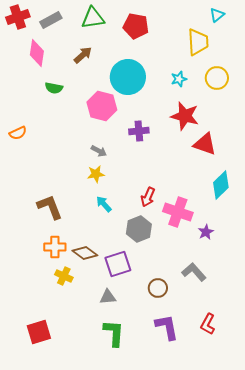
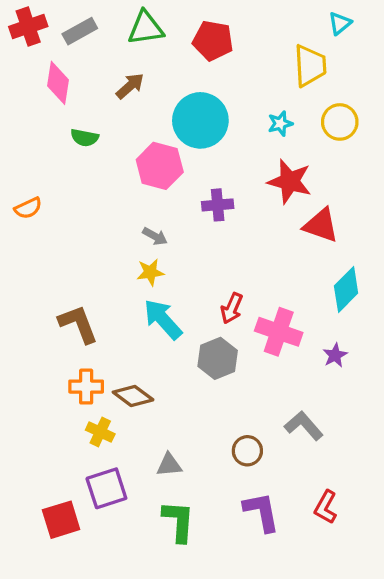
cyan arrow: (104, 204) -> (163, 319), size x1.6
purple star: (206, 232) -> (335, 355), moved
purple square: (118, 264) -> (106, 488), moved

